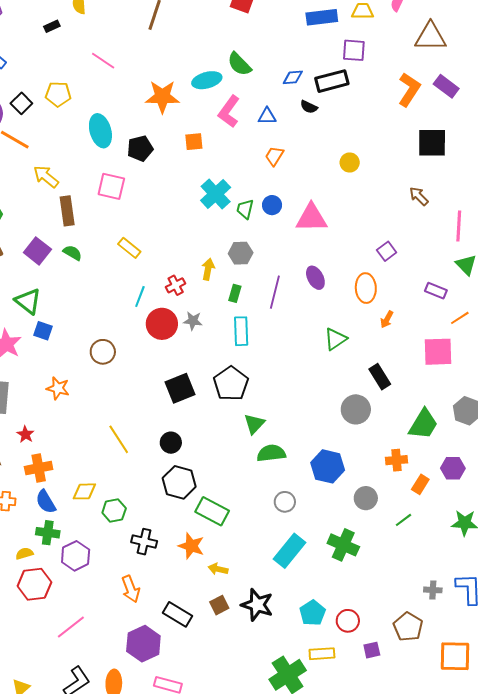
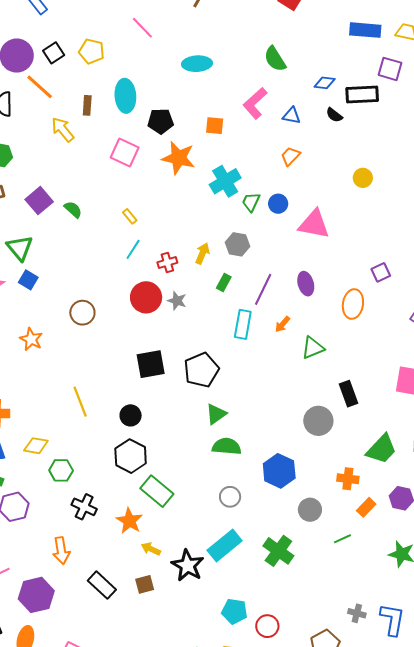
cyan ellipse: (207, 80) -> (197, 64), moved
orange star: (162, 97) -> (179, 158), moved
brown rectangle: (67, 211) -> (87, 105), moved, size x0.7
yellow rectangle: (129, 248) -> (130, 216), size x0.7
cyan line: (140, 297) -> (133, 249), moved
orange arrow: (387, 319) -> (282, 324), moved
cyan rectangle: (241, 331) -> (243, 324), moved
black star: (257, 605) -> (188, 565), moved
cyan pentagon: (313, 613) -> (234, 611), turned 30
purple hexagon: (143, 644) -> (36, 595), moved

